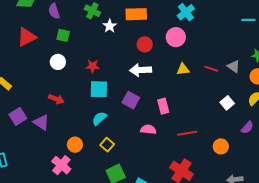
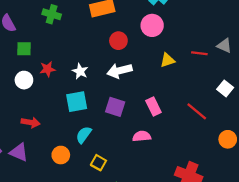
white star: (110, 26) -> (80, 71), moved
red star: (93, 66) -> (48, 69), moved
red line: (187, 133) -> (197, 111), moved, turned 60
orange circle: (75, 145) -> (61, 155), moved

